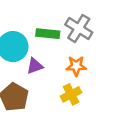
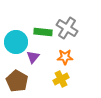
purple triangle: (35, 66) -> (33, 57), turned -32

